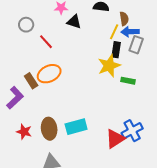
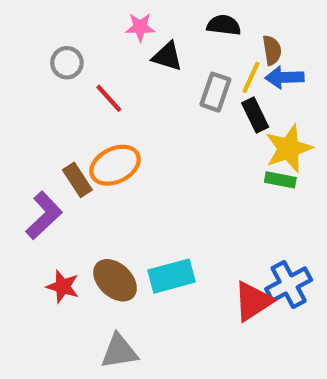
gray rectangle: (136, 45) -> (215, 92), moved
black rectangle: (116, 50) -> (255, 115), turned -35
yellow star: (109, 66) -> (289, 149), moved
brown ellipse: (49, 129) -> (115, 280), turned -40

